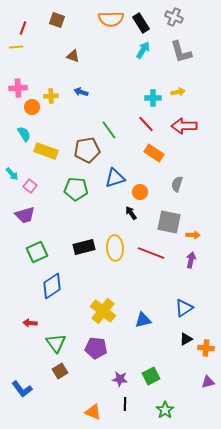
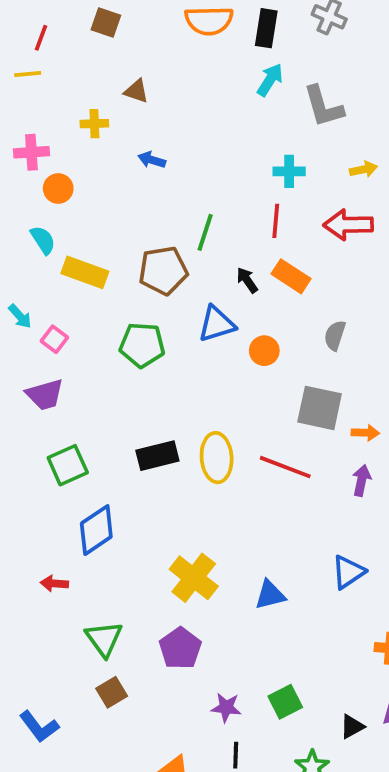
black rectangle: (141, 23) -> (266, 28), turned 42
gray L-shape: (181, 52) -> (323, 106), moved
yellow arrow: (178, 92) -> (363, 169), moved
yellow cross: (51, 96) -> (94, 124), moved
red line: (146, 124) -> (276, 221), turned 48
green line: (109, 130) -> (205, 232), turned 54
black arrow: (131, 213) -> (247, 280), moved
red arrow: (30, 323) -> (54, 583), moved
black triangle: (186, 339) -> (352, 727), moved
purple pentagon: (96, 348) -> (180, 648), turned 30

